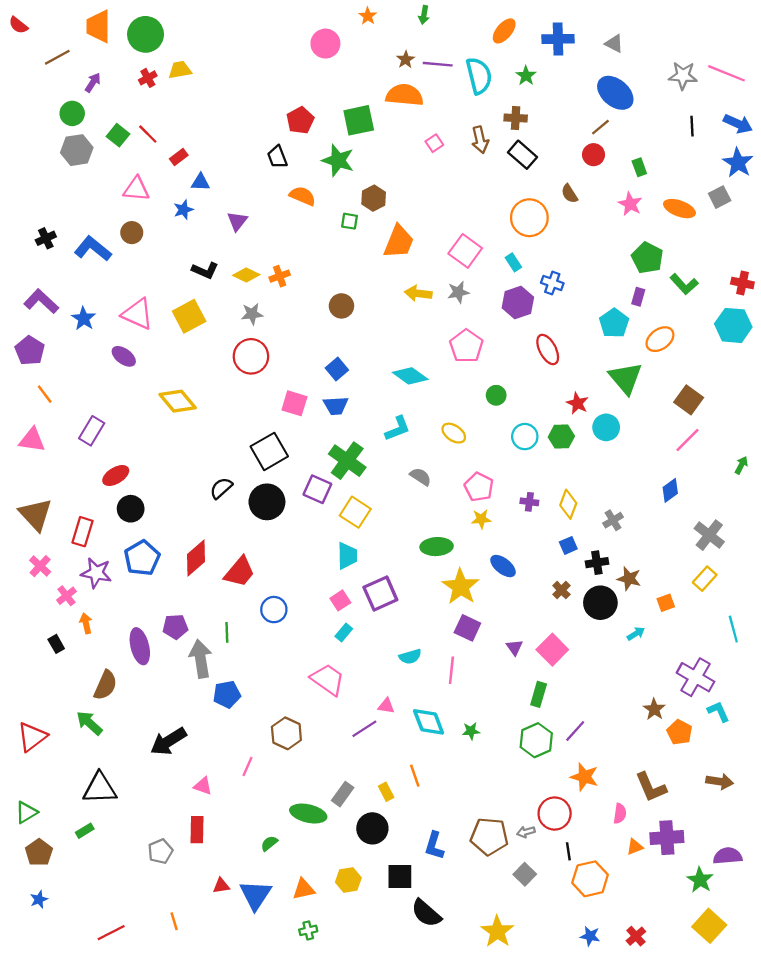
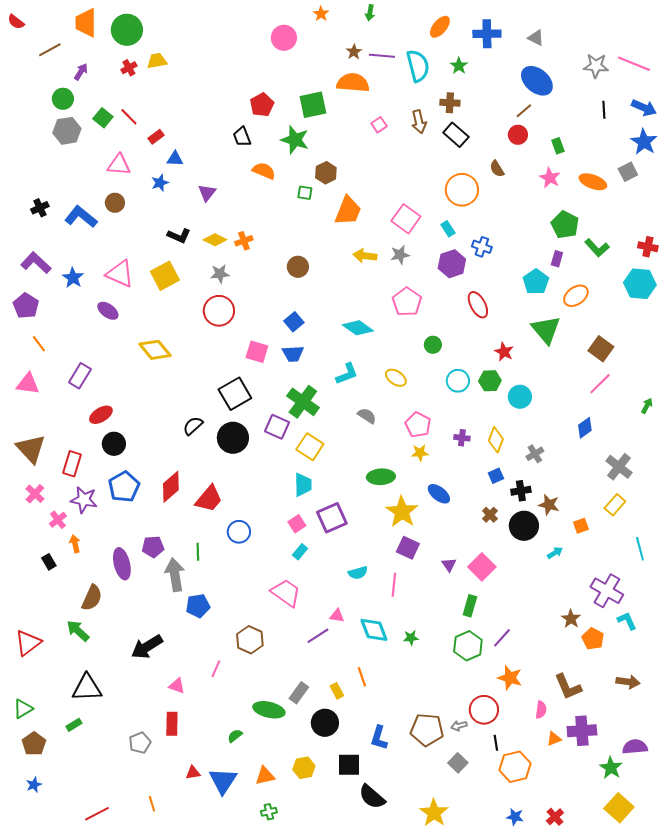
cyan circle: (606, 427) -> (520, 397), moved

